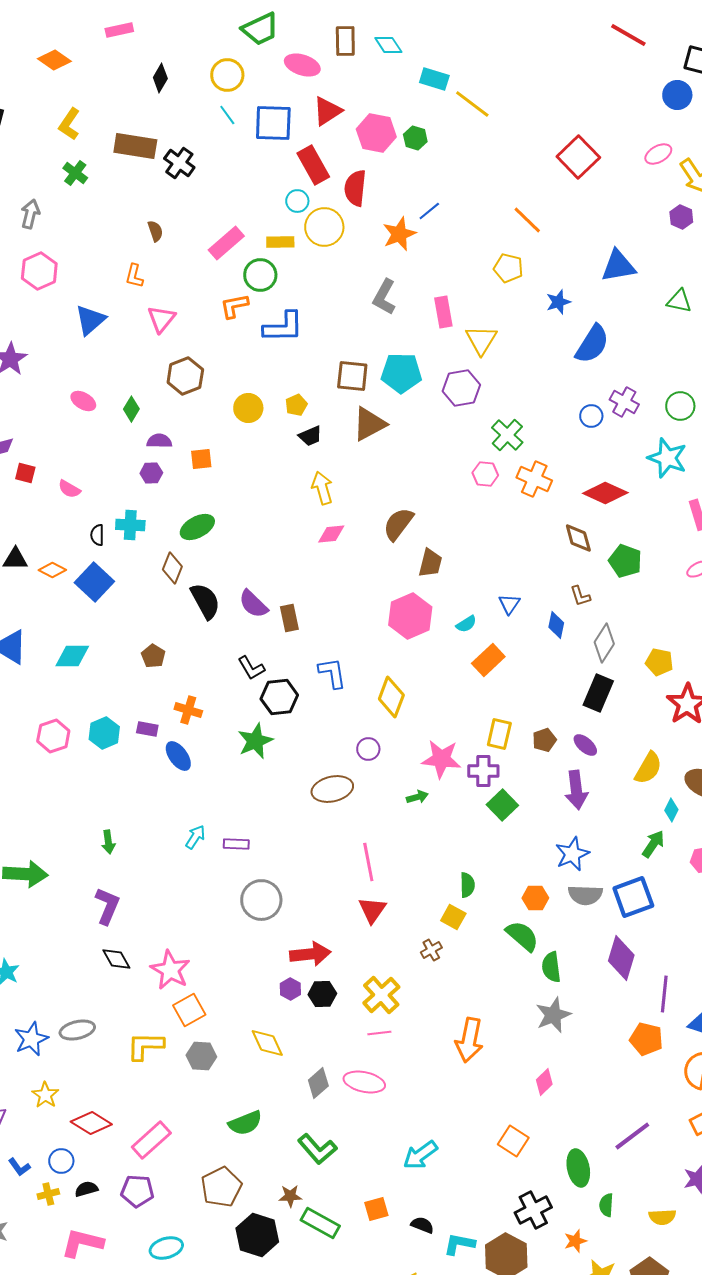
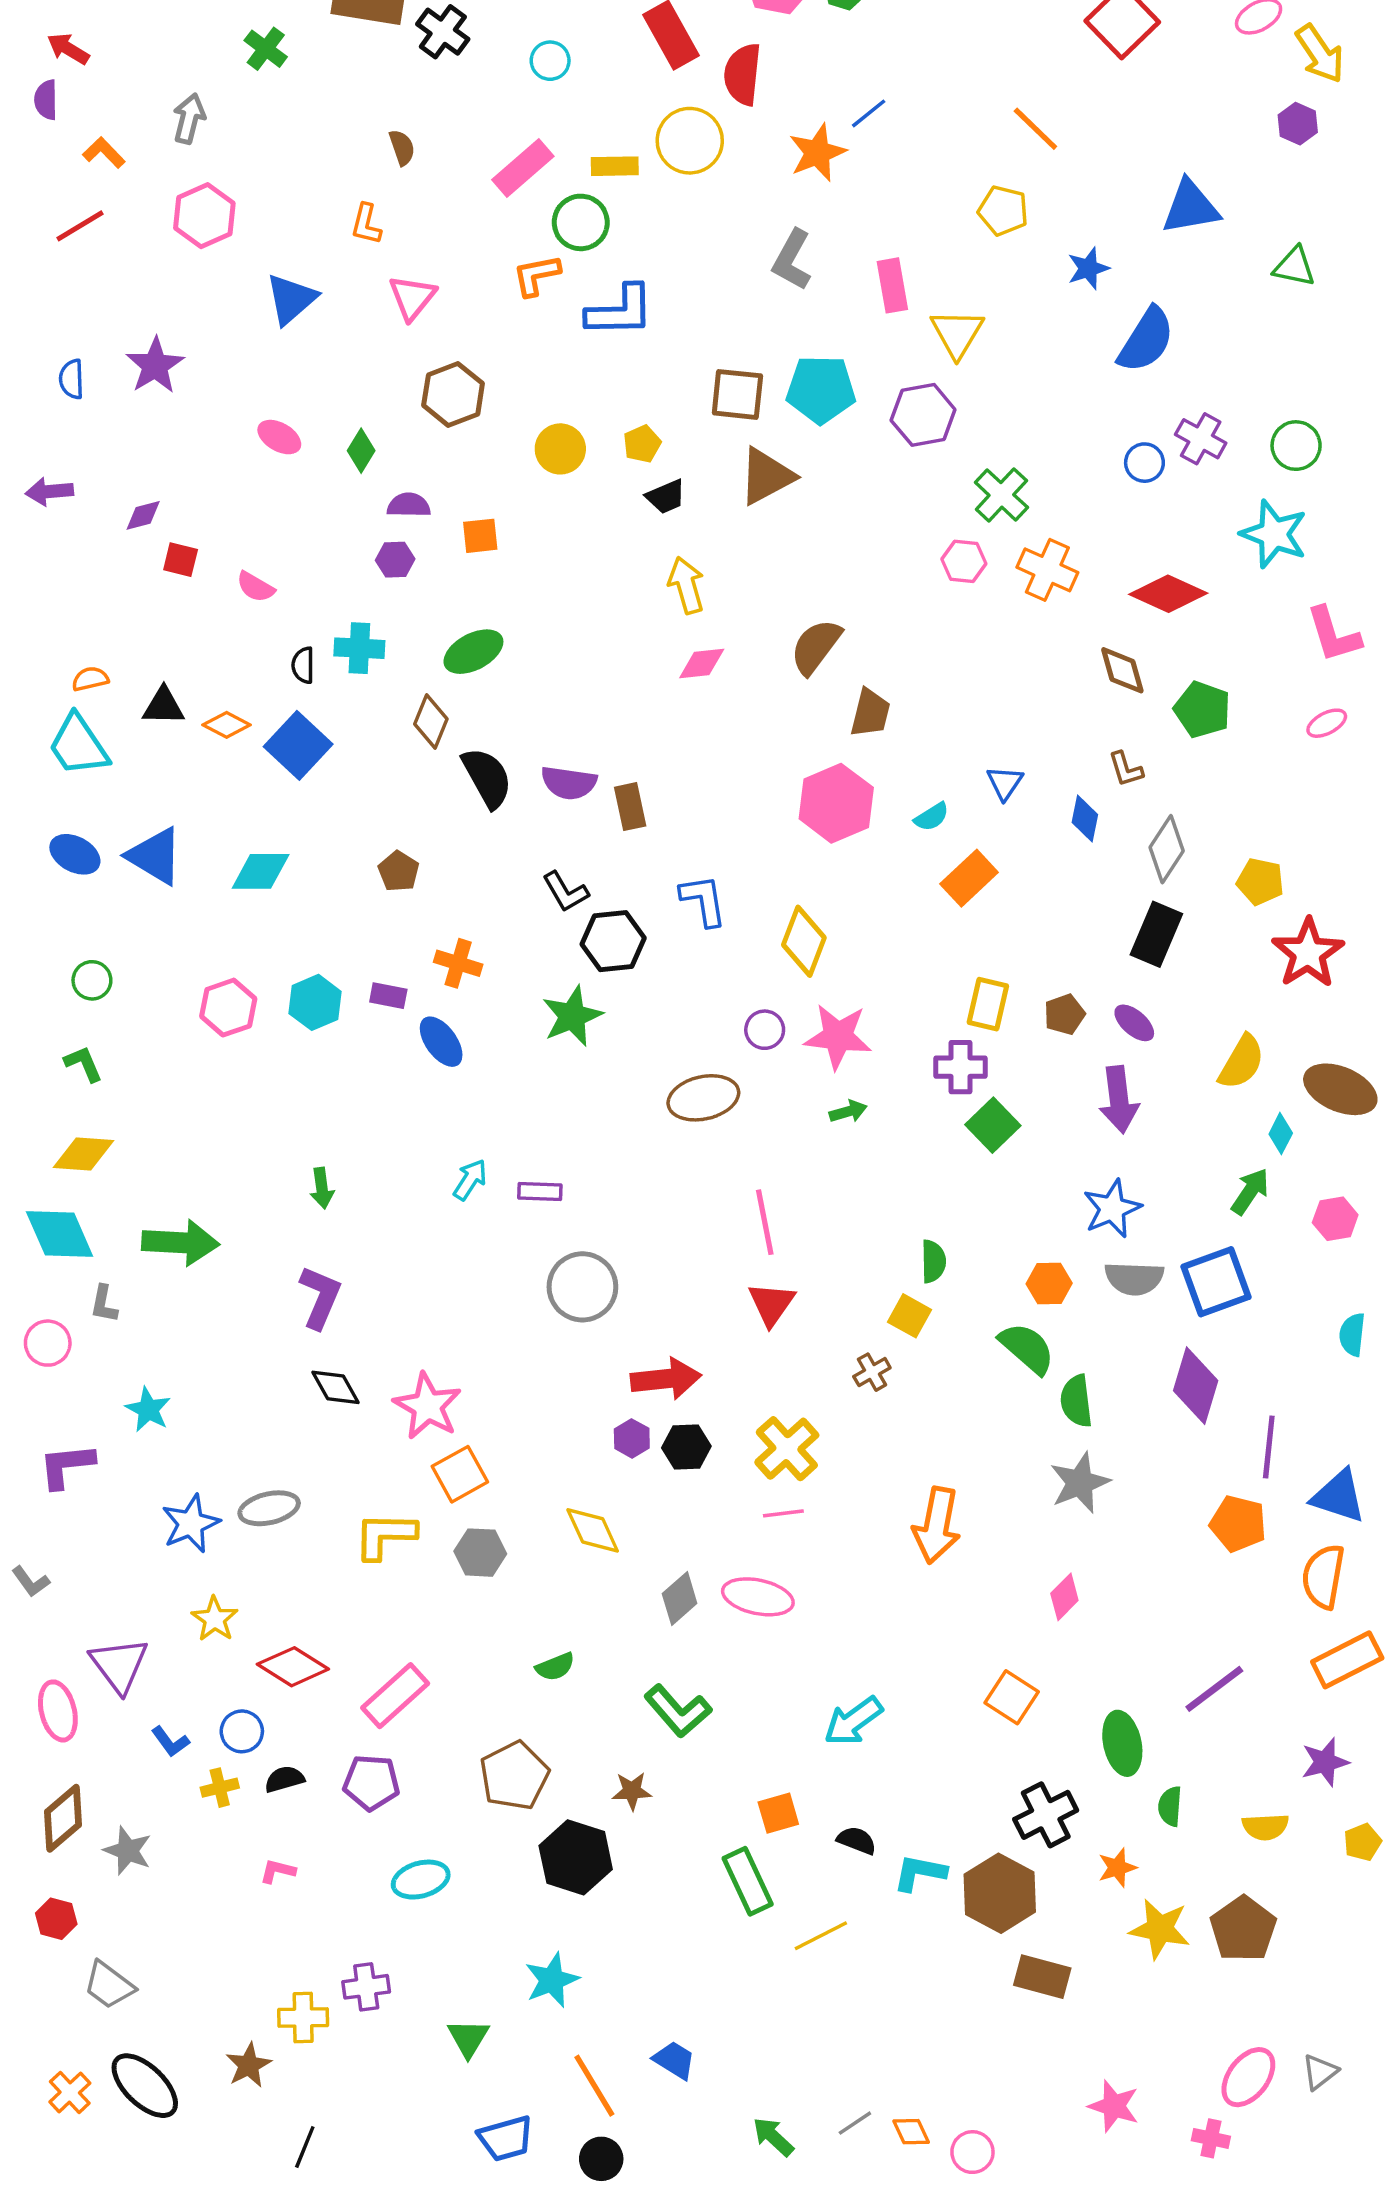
cyan circle: (297, 201) -> (550, 61), moved
purple semicircle: (253, 604) -> (569, 783), turned -36
pink star: (441, 759) -> (838, 1037), moved
green semicircle: (245, 1123) -> (555, 1667), size x0.7
green rectangle: (320, 1223) -> (748, 1881), moved, turned 36
pink L-shape: (82, 1243) -> (278, 1871), size x0.5

